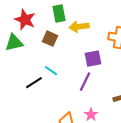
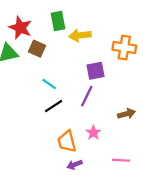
brown square: (50, 39) -> (37, 49), moved
black line: (34, 83) -> (54, 106), moved

